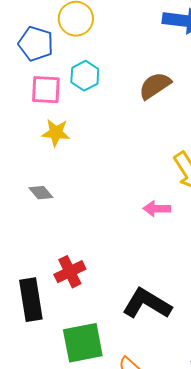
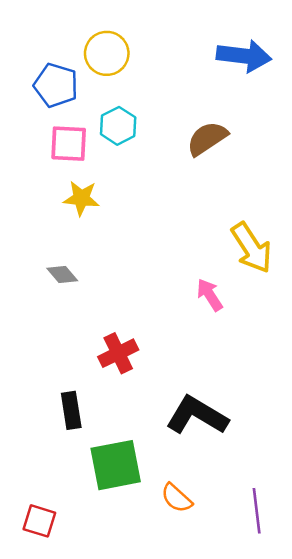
pink arrow: (157, 209) -> (210, 295), turned 56
red cross: (70, 272) -> (118, 353), moved
black rectangle: (31, 300) -> (71, 410), moved, size x0.7

